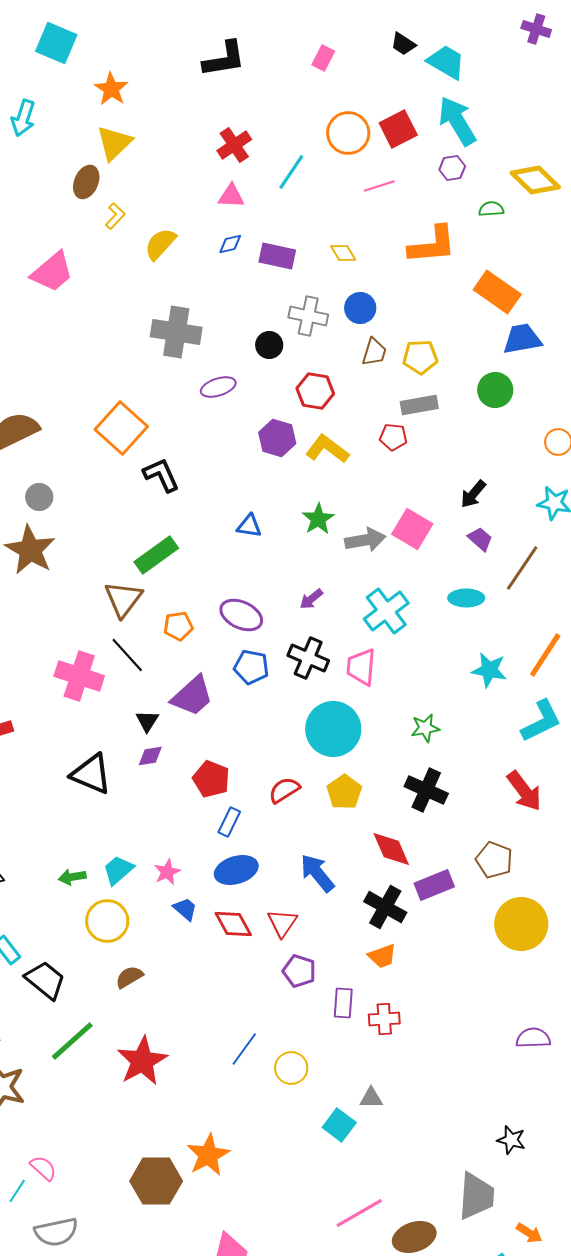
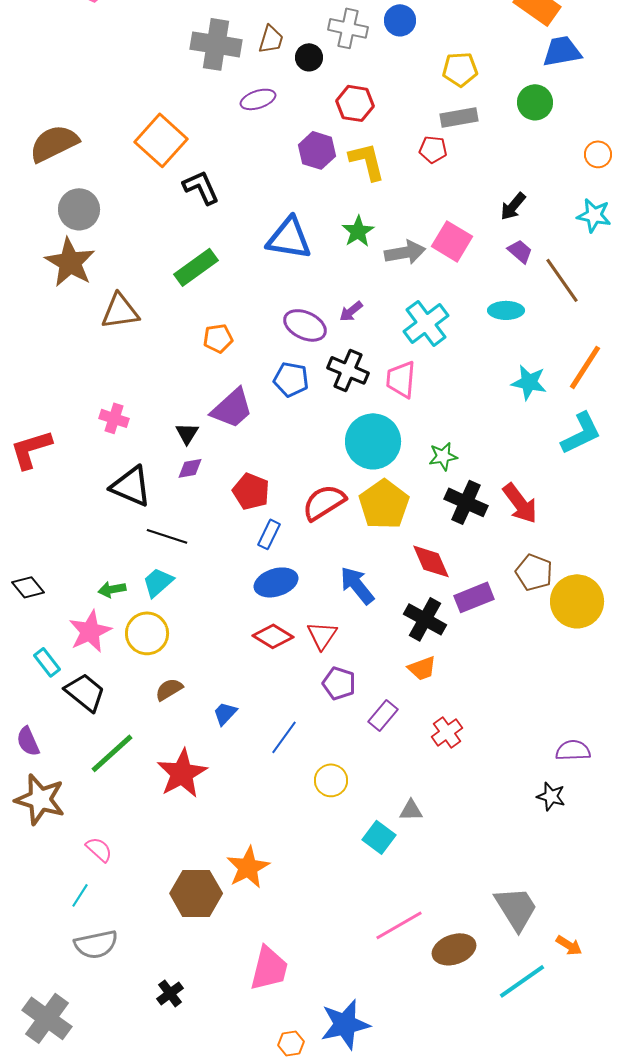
brown trapezoid: (374, 352) -> (271, 39), moved
yellow L-shape: (327, 449) -> (367, 161), turned 39
gray circle: (39, 497) -> (79, 209), size x1.5
blue triangle: (249, 526) -> (289, 238), size x1.8
brown line: (522, 568) -> (562, 280), turned -69
brown triangle: (123, 599) -> (120, 311), moved, turned 45
purple ellipse: (241, 615) -> (305, 325), moved
black line: (127, 655) -> (167, 536), moved, turned -30
pink cross: (79, 676) -> (114, 418), moved, size x0.6
green star: (425, 728) -> (443, 456), moved
red semicircle: (284, 790) -> (324, 502), size x1.4
red arrow: (524, 791) -> (520, 503), moved
yellow pentagon: (344, 792) -> (384, 504), size x1.4
pink star: (167, 872) -> (90, 631), moved, size x1.6
blue trapezoid: (185, 909) -> (225, 713), moved, turned -88
red diamond: (233, 924) -> (273, 636), turned -30
yellow circle: (521, 924) -> (577, 601), moved
purple rectangle: (343, 1003) -> (383, 715), turned 36
red cross: (384, 1019) -> (447, 732), moved, turned -32
blue line: (244, 1049) -> (284, 737), moved
black star: (511, 1140) -> (551, 796), moved
pink semicircle: (43, 1168) -> (99, 849), moved
cyan line: (17, 1191) -> (80, 895), moved
gray trapezoid: (476, 1196) -> (516, 908), turned -36

